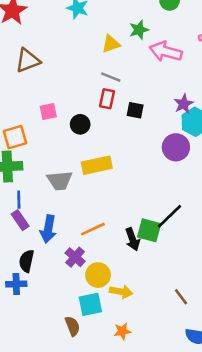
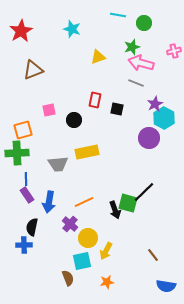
green star: (139, 30) -> (132, 47), moved
gray line: (111, 77) -> (136, 83), moved
yellow arrow: (121, 292) -> (106, 251), turned 108

